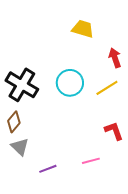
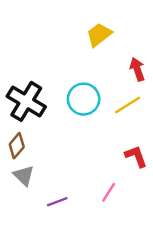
yellow trapezoid: (83, 29) -> (99, 35), turned -55
pink line: (91, 161) -> (109, 192), turned -42

